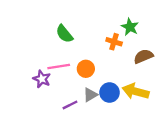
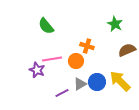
green semicircle: (64, 34) -> (46, 26), moved
orange cross: (114, 42) -> (87, 46), moved
yellow arrow: (136, 91) -> (120, 81), turned 30

